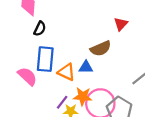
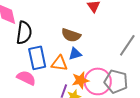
black semicircle: (40, 29) -> (24, 33), size x1.6
brown semicircle: (101, 48) -> (71, 35), moved, turned 60

